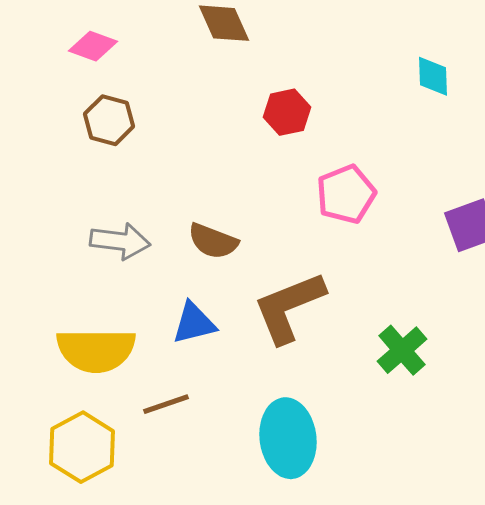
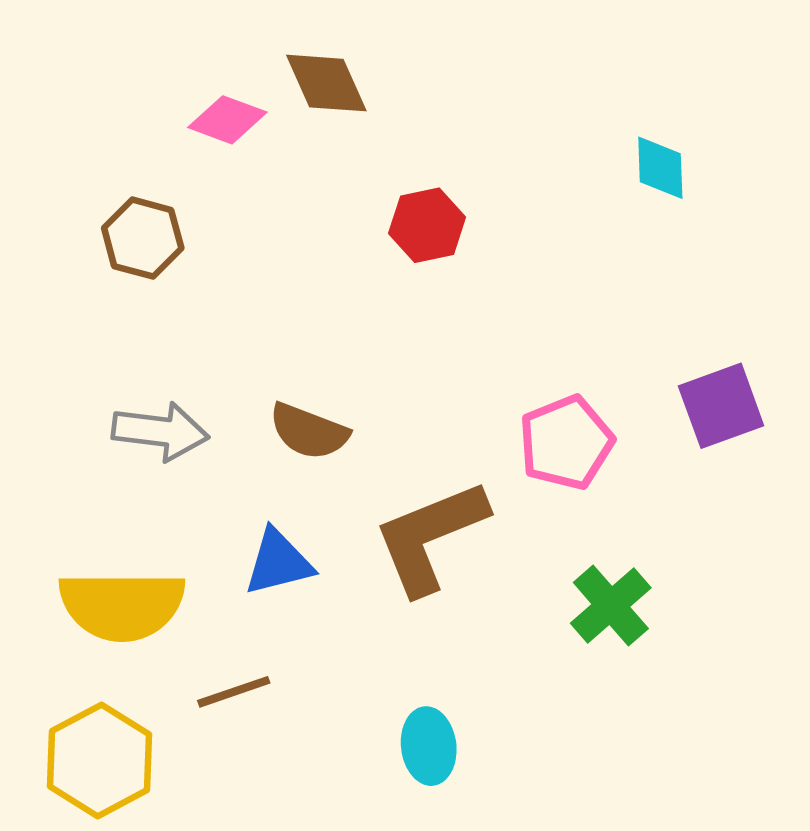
pink diamond: (93, 46) -> (227, 120), moved
pink pentagon: (346, 194) -> (566, 443), moved
cyan ellipse: (288, 438) -> (429, 746), size x0.6

